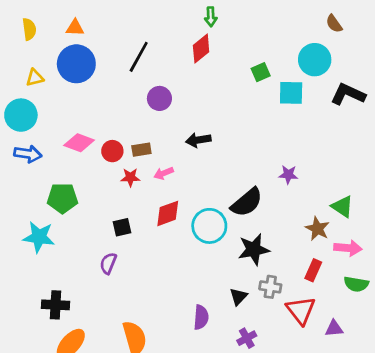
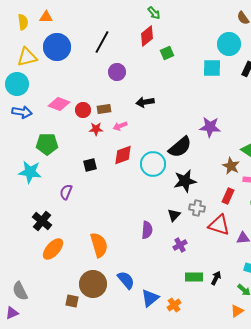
green arrow: (211, 17) -> (154, 13), turned -40
orange triangle: (75, 28) -> (46, 17), moved
green square: (261, 72) -> (167, 53), moved
yellow triangle: (35, 78) -> (27, 57), size x1.5
purple star: (288, 175) -> (210, 127), size x1.5
purple semicircle: (108, 263) -> (66, 192), moved
black cross: (56, 305) -> (42, 221), turned 36
red triangle: (301, 310) -> (219, 225), turned -35

